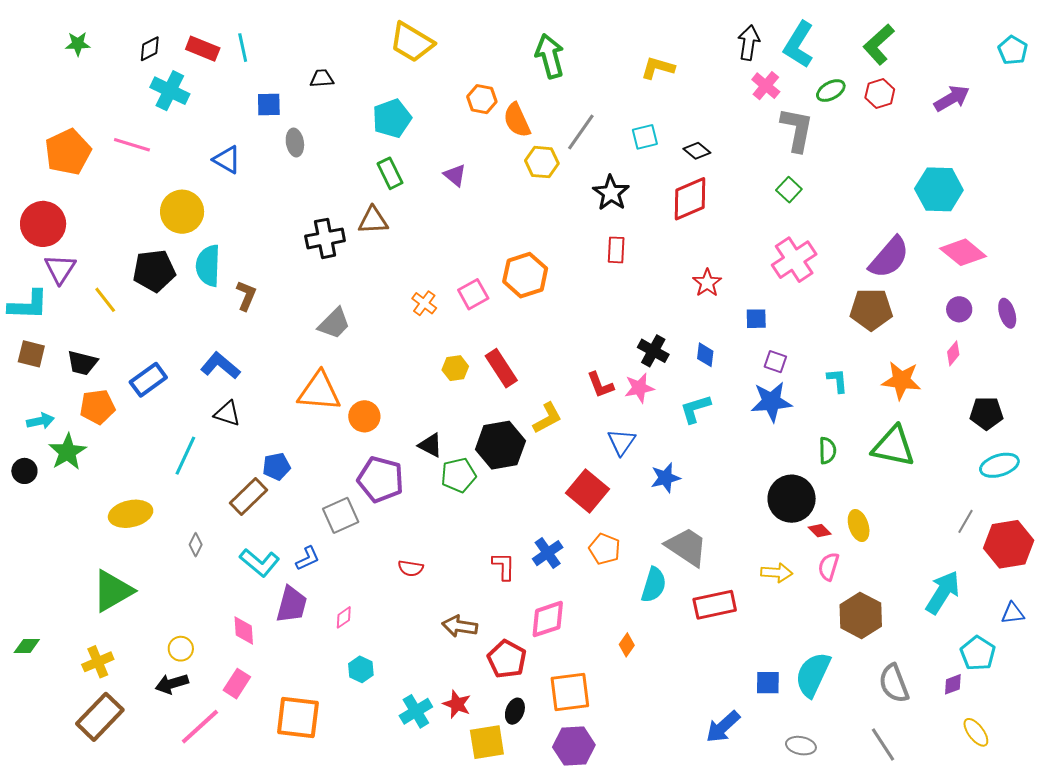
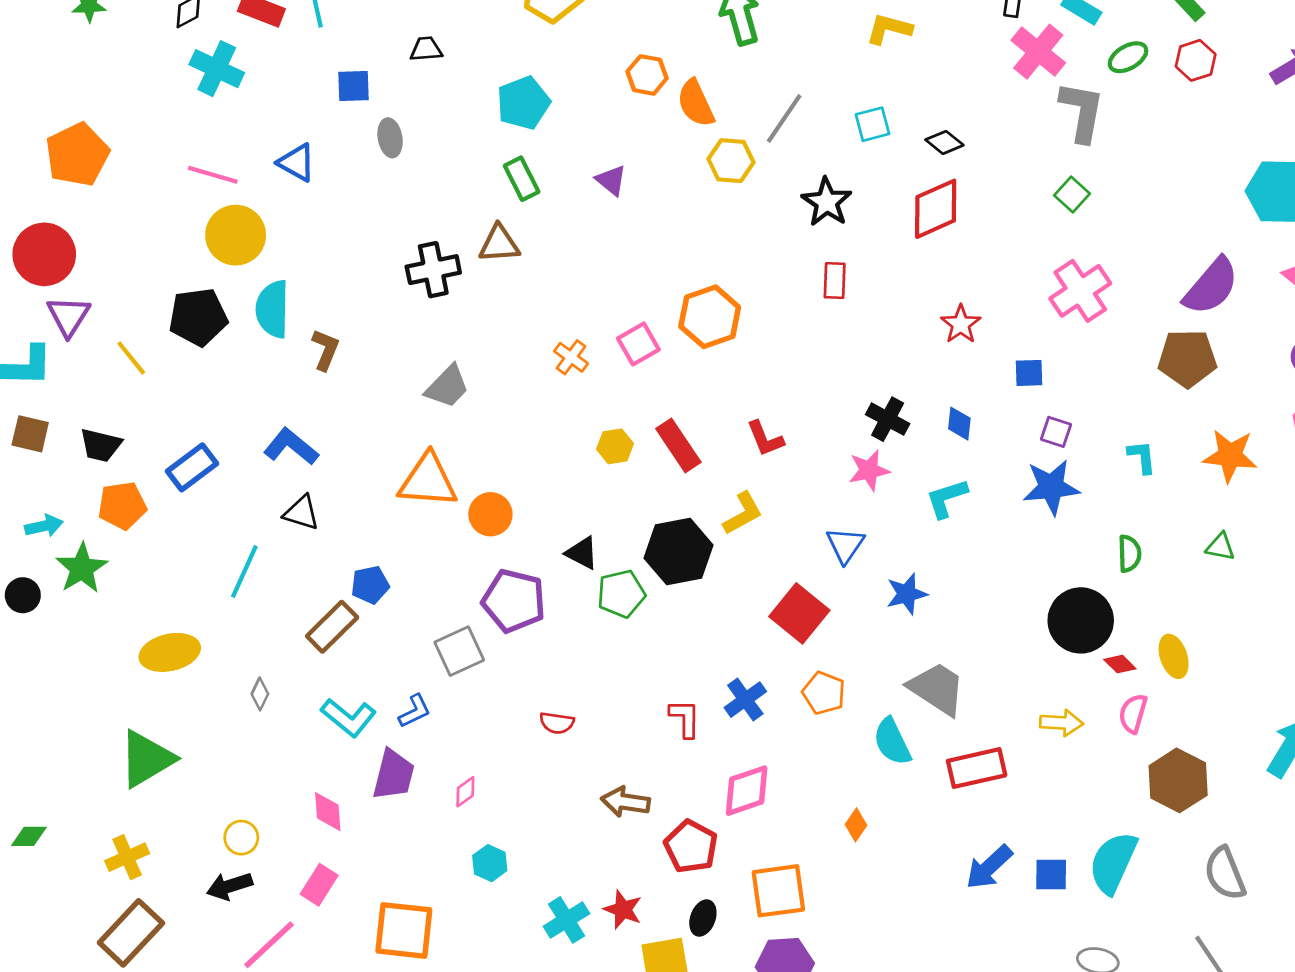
pink cross: (766, 86) -> (1038, 52), size x1.4
pink line: (132, 145) -> (213, 175), moved
red L-shape: (600, 385) -> (765, 439), moved
green triangle: (893, 446) -> (1220, 547), size x0.5
cyan semicircle: (654, 585) -> (892, 742), turned 138
blue arrow: (723, 727) -> (989, 867), moved

